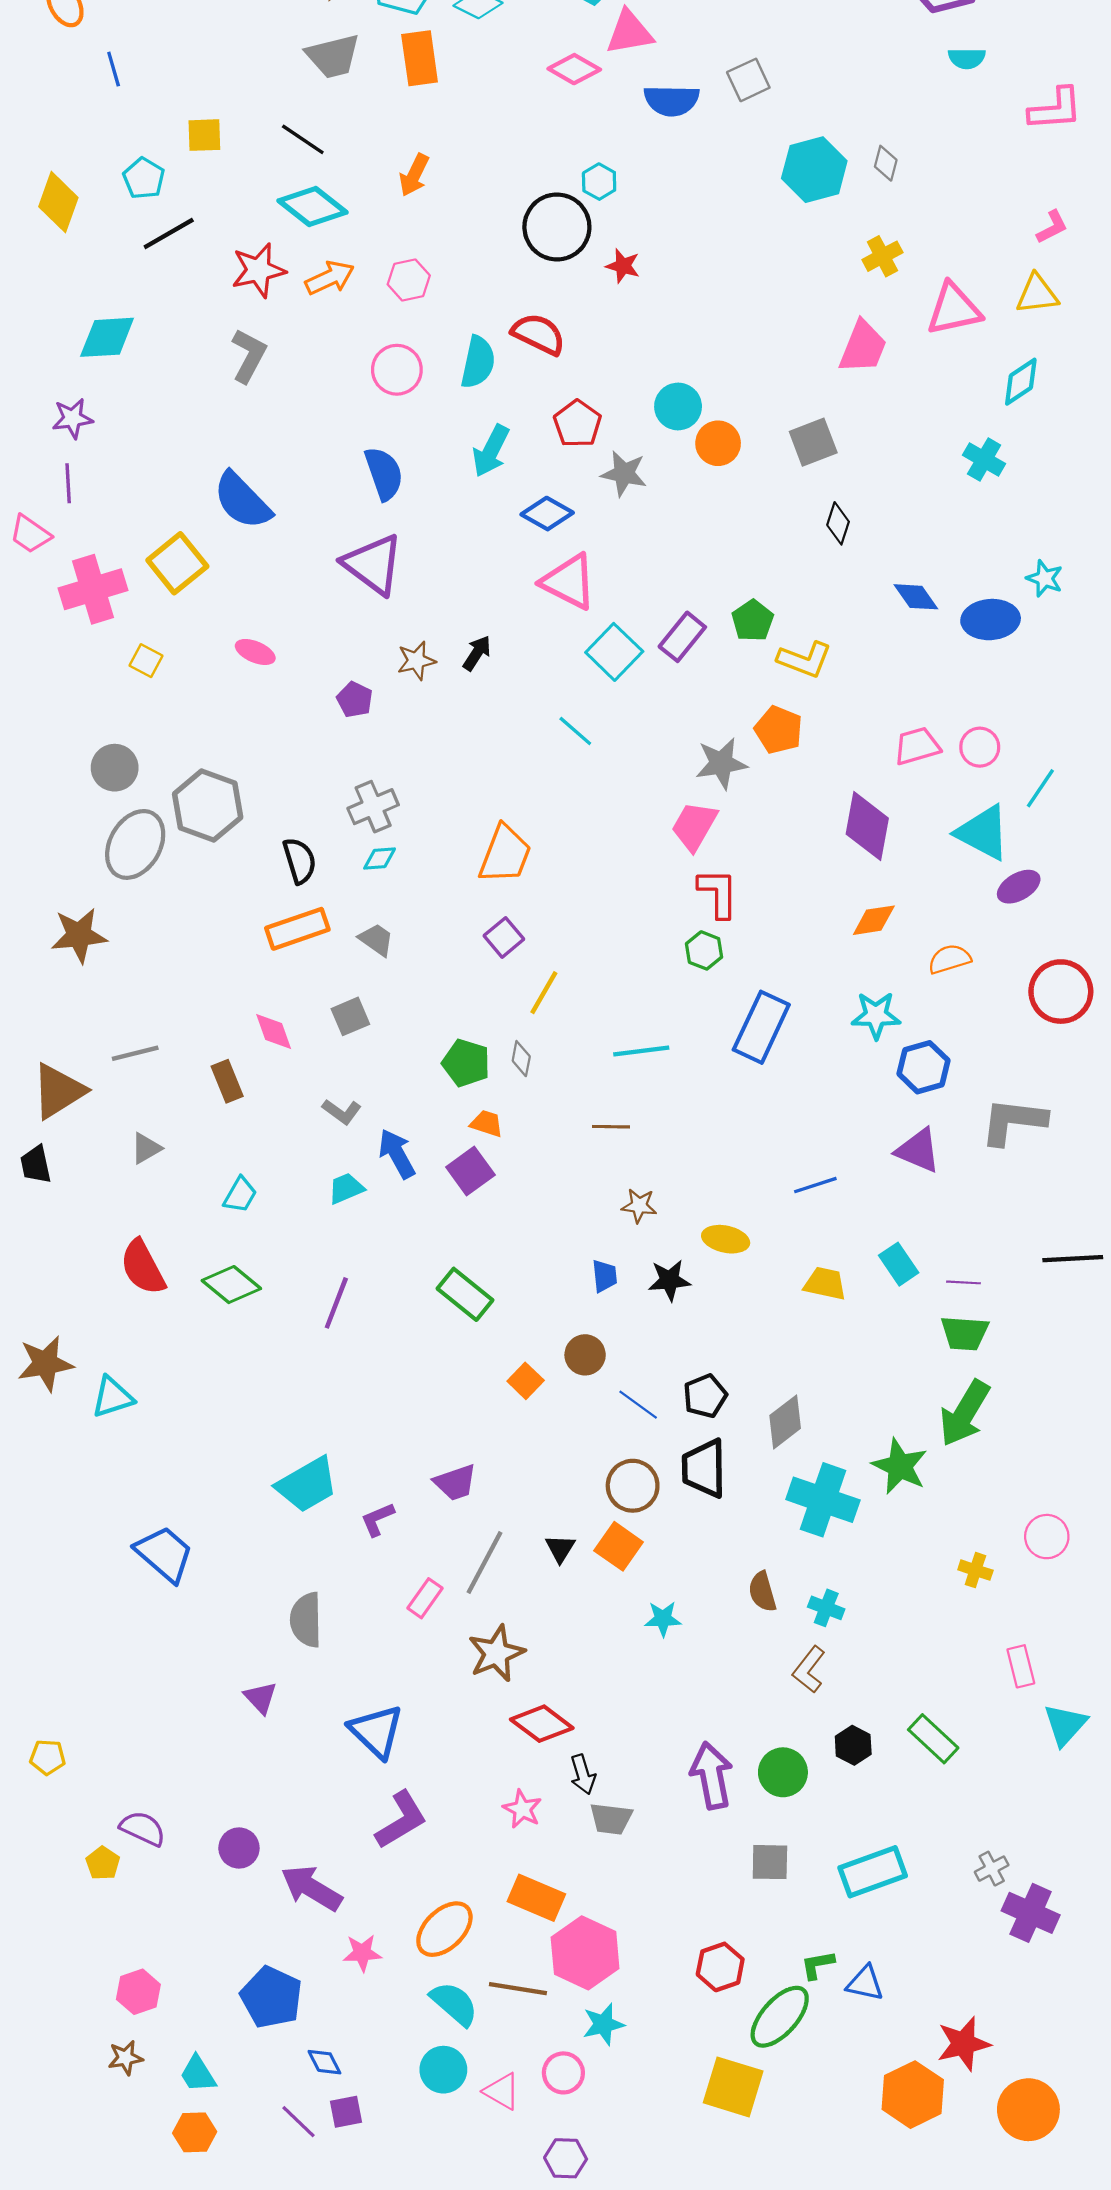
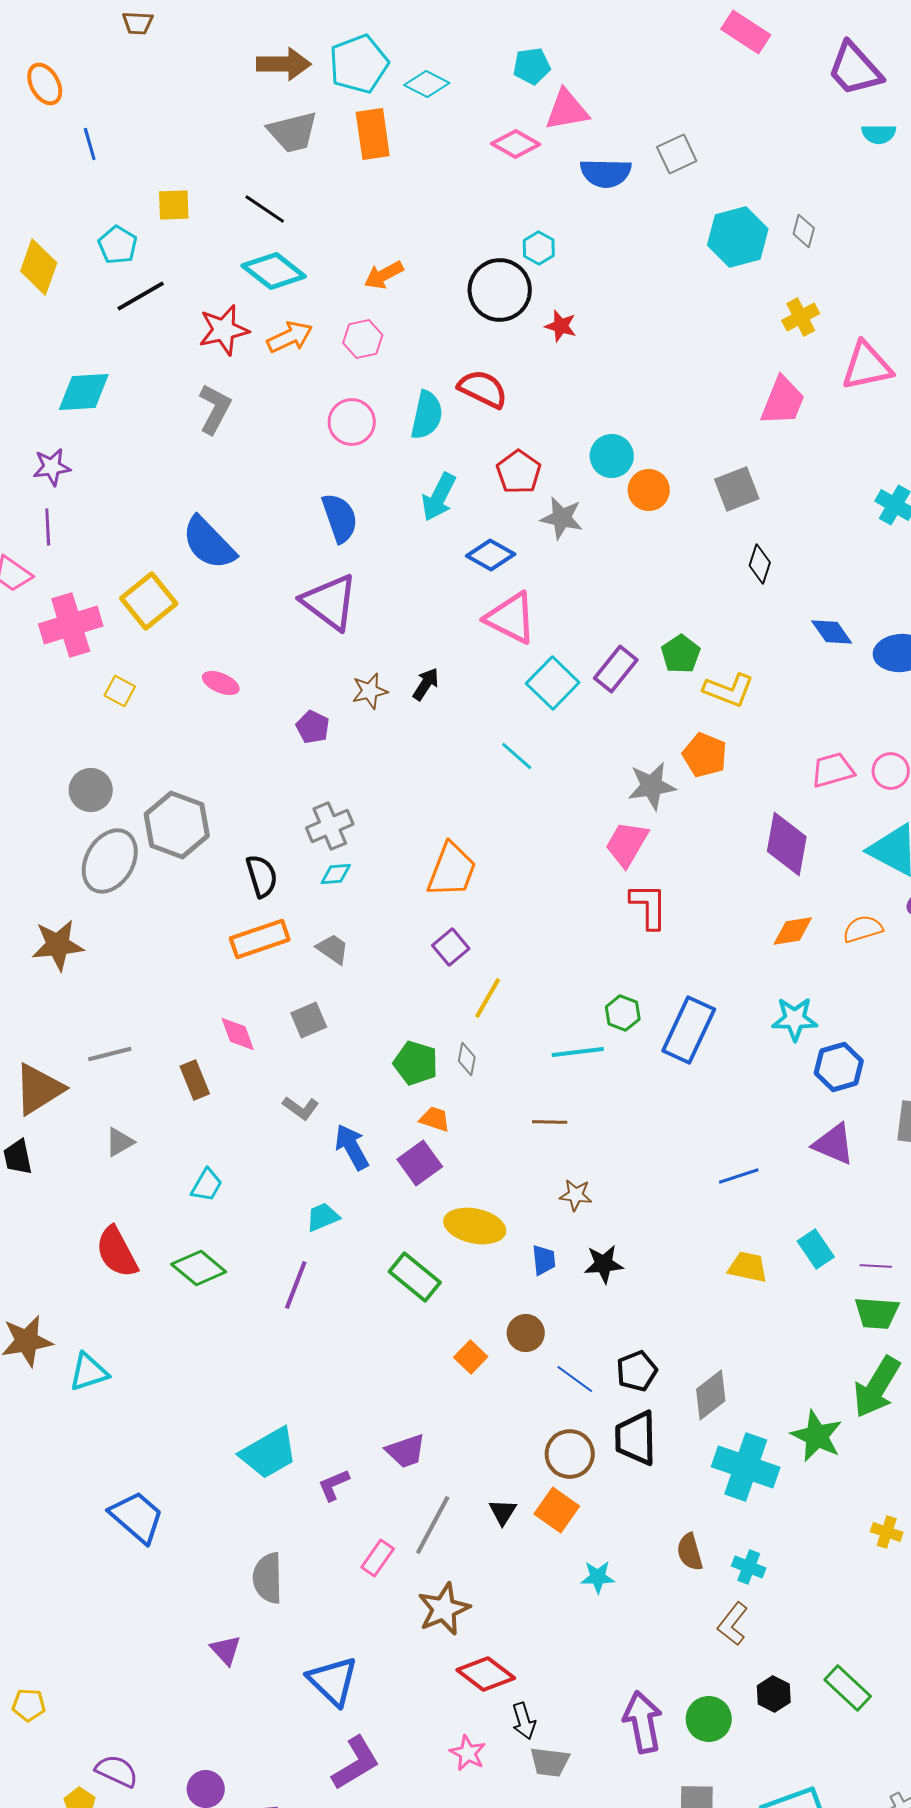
orange arrow: (414, 175) -> (384, 275), moved, turned 36
green hexagon: (704, 950) -> (623, 1013), moved
orange semicircle: (949, 959) -> (863, 929), moved
cyan trapezoid: (346, 1188) -> (323, 1217), moved
yellow ellipse: (726, 1239) -> (475, 1226), moved, size x1.4

